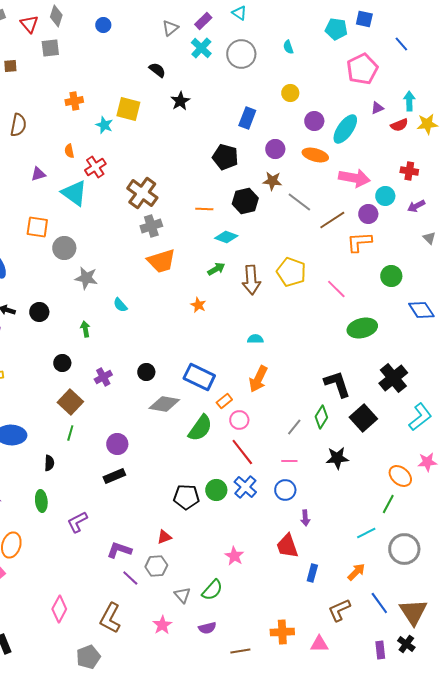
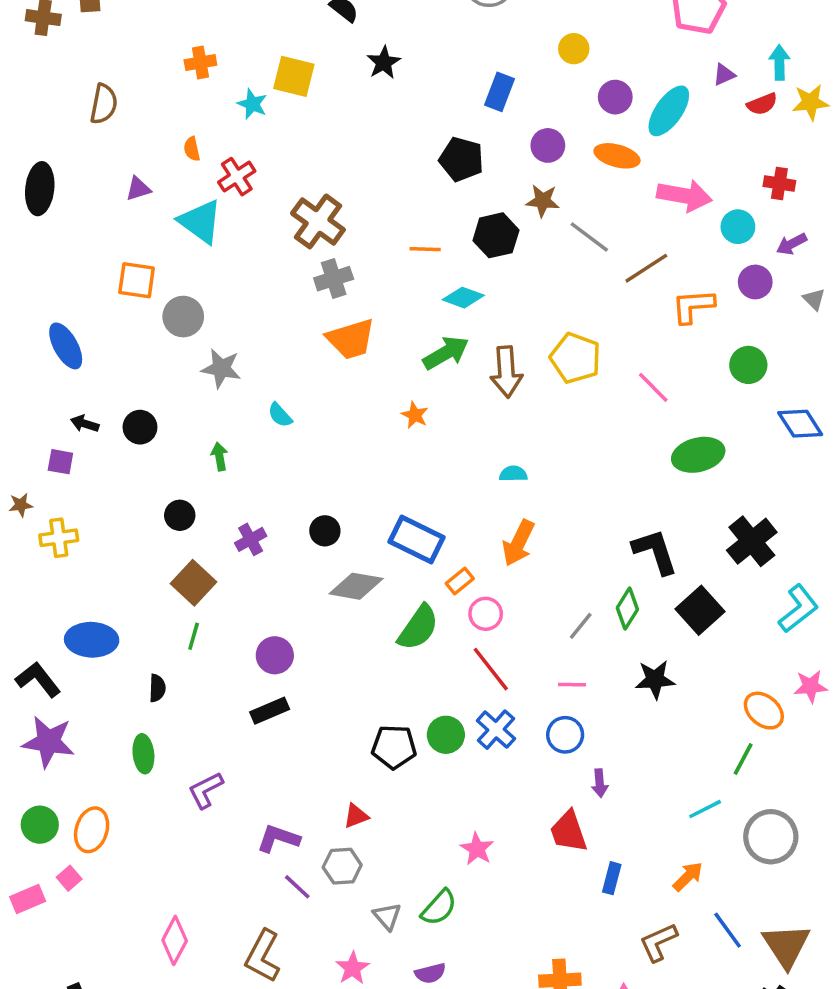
purple circle: (368, 214) -> (755, 282), moved
green arrow: (216, 269) -> (446, 353), size x1.5

